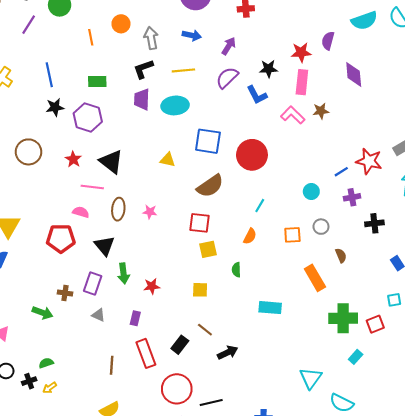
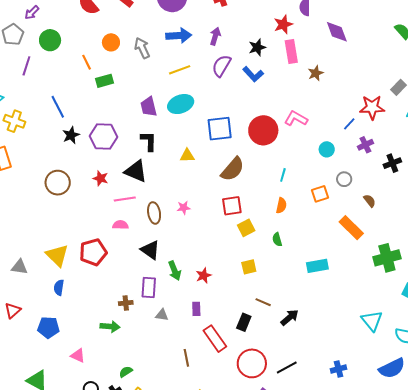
blue arrow: (192, 35) -> (179, 36), size x1.4
black L-shape: (143, 69) -> (149, 141), moved, turned 125
green rectangle: (97, 81) -> (104, 81), moved
pink L-shape: (293, 115) -> (296, 119), moved
red pentagon: (61, 238) -> (93, 252), moved

